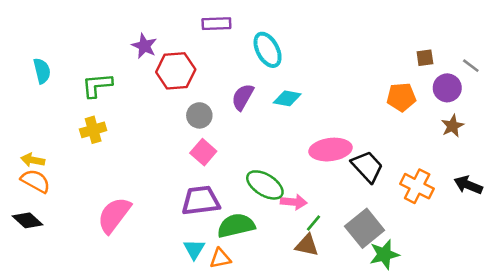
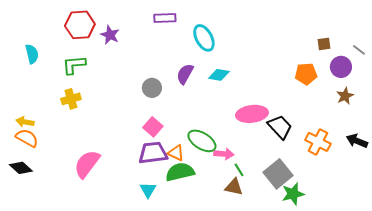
red hexagon: (176, 71) -> (80, 25), moved
pink square: (203, 152) -> (153, 127), moved
green line: (313, 223) -> (239, 170), turned -72
orange triangle: (220, 258) -> (176, 153), moved, turned 36

